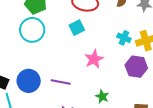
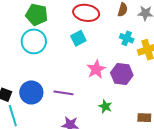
cyan cross: (124, 38) -> (127, 38), moved
purple hexagon: (136, 67) -> (122, 74), moved

